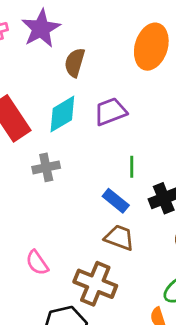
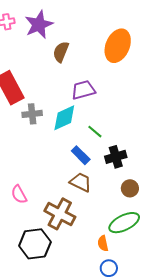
cyan diamond: (62, 114) -> (64, 118), moved
gray cross: (46, 167) -> (32, 114), moved
green line: (132, 167) -> (95, 132), turned -56

